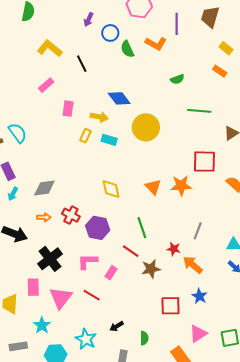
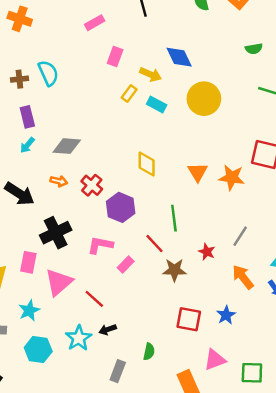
orange arrow: (193, 265) -> (243, 277), moved
red line: (92, 295) -> (94, 299), moved
black arrow: (117, 326) -> (108, 330), moved

